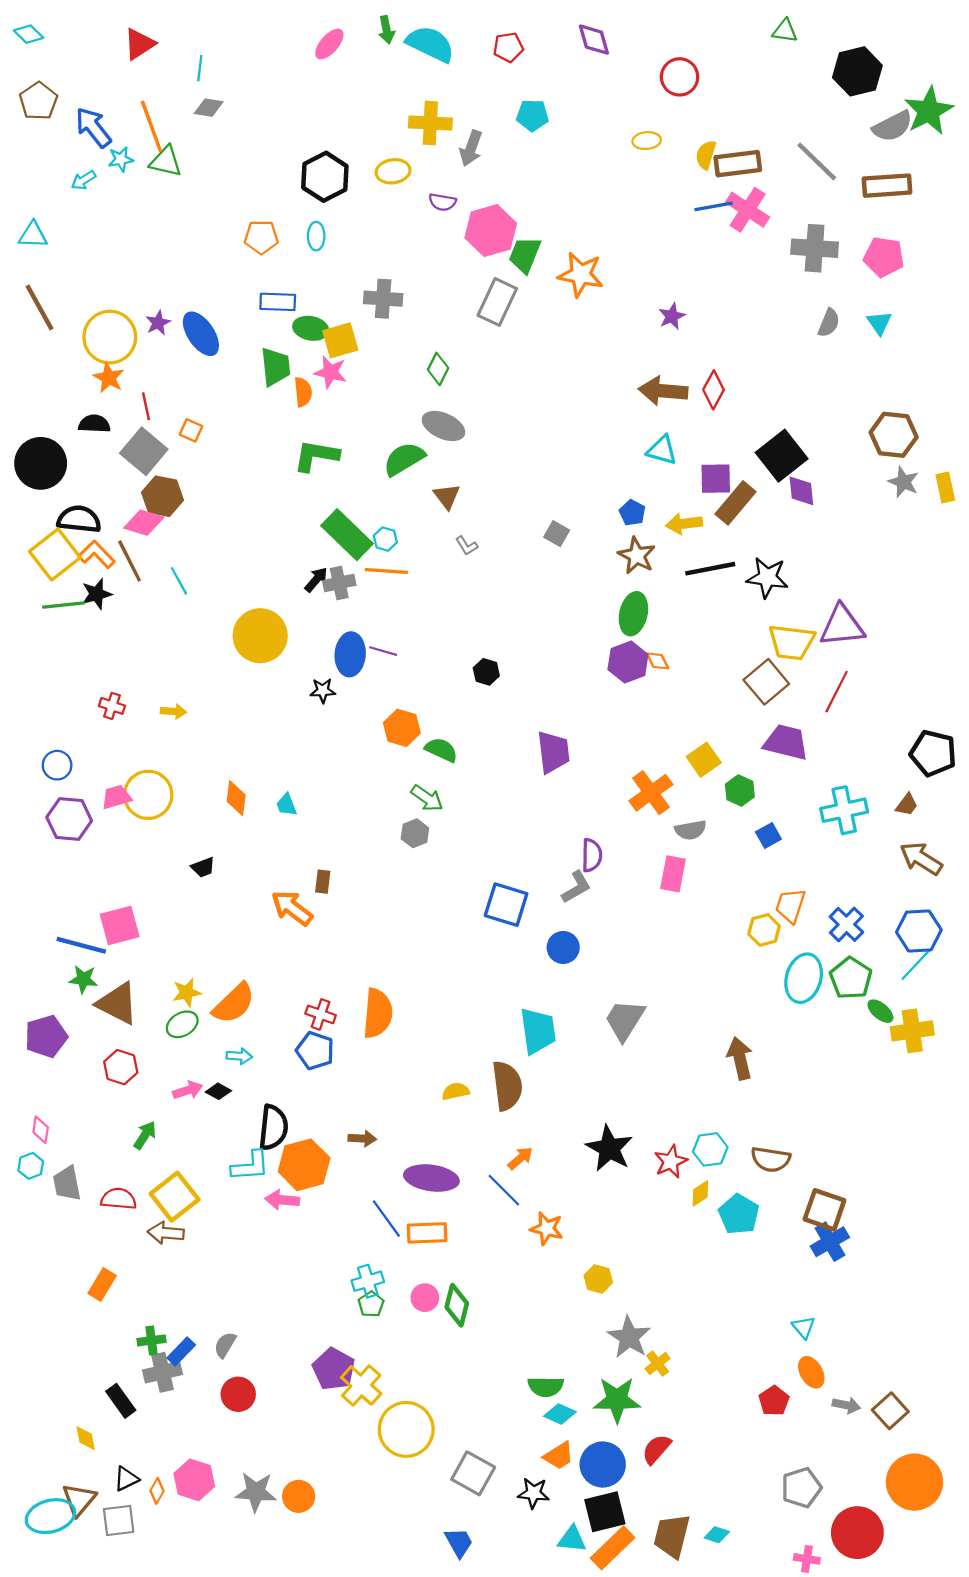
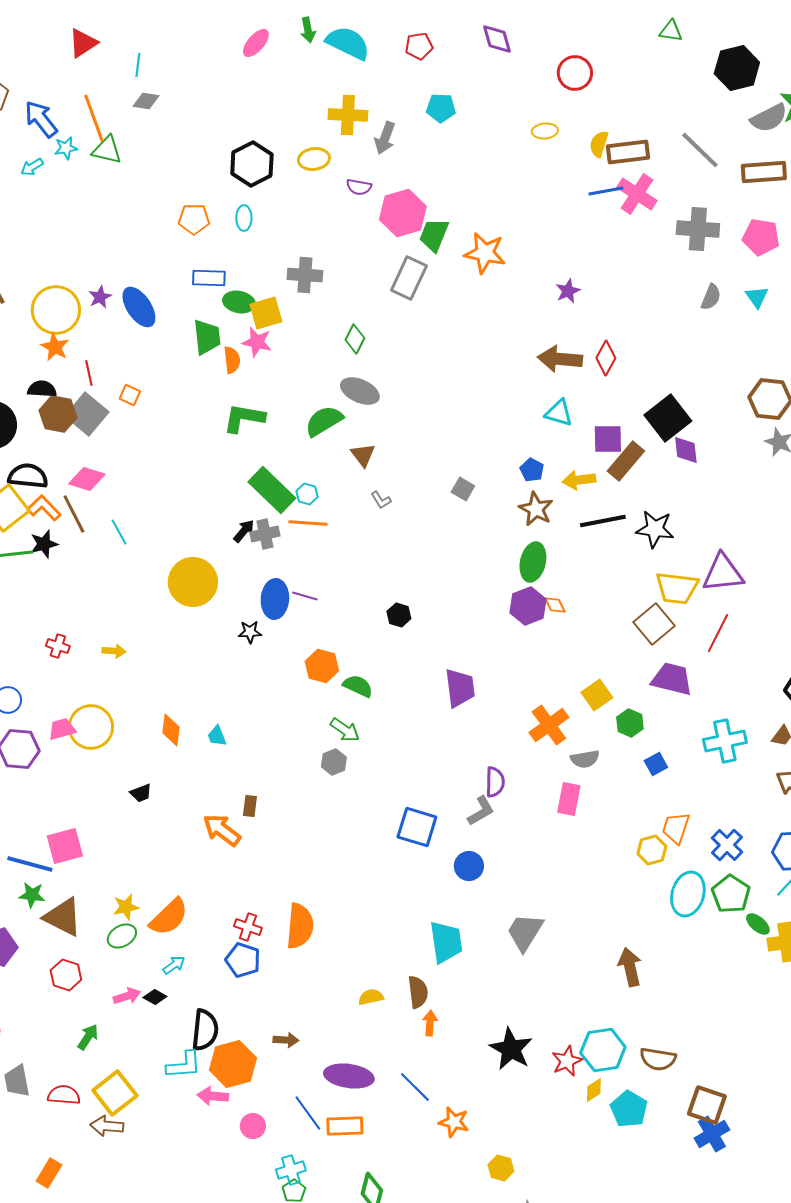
brown hexagon: (162, 496) -> (58, 414), moved
cyan arrow: (239, 1056) -> (174, 965), turned -40
brown semicircle: (507, 1086) -> (418, 992), size x0.7
cyan hexagon: (710, 1149) -> (603, 1050), size x1.4
orange arrow: (520, 1158) -> (430, 1023), moved, turned -45
pink circle: (425, 1298) -> (253, 1126), moved

